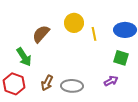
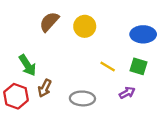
brown semicircle: (41, 34) -> (49, 22), moved
yellow line: (94, 34) -> (108, 66), moved, turned -48
brown arrow: (47, 83) -> (45, 88), moved

